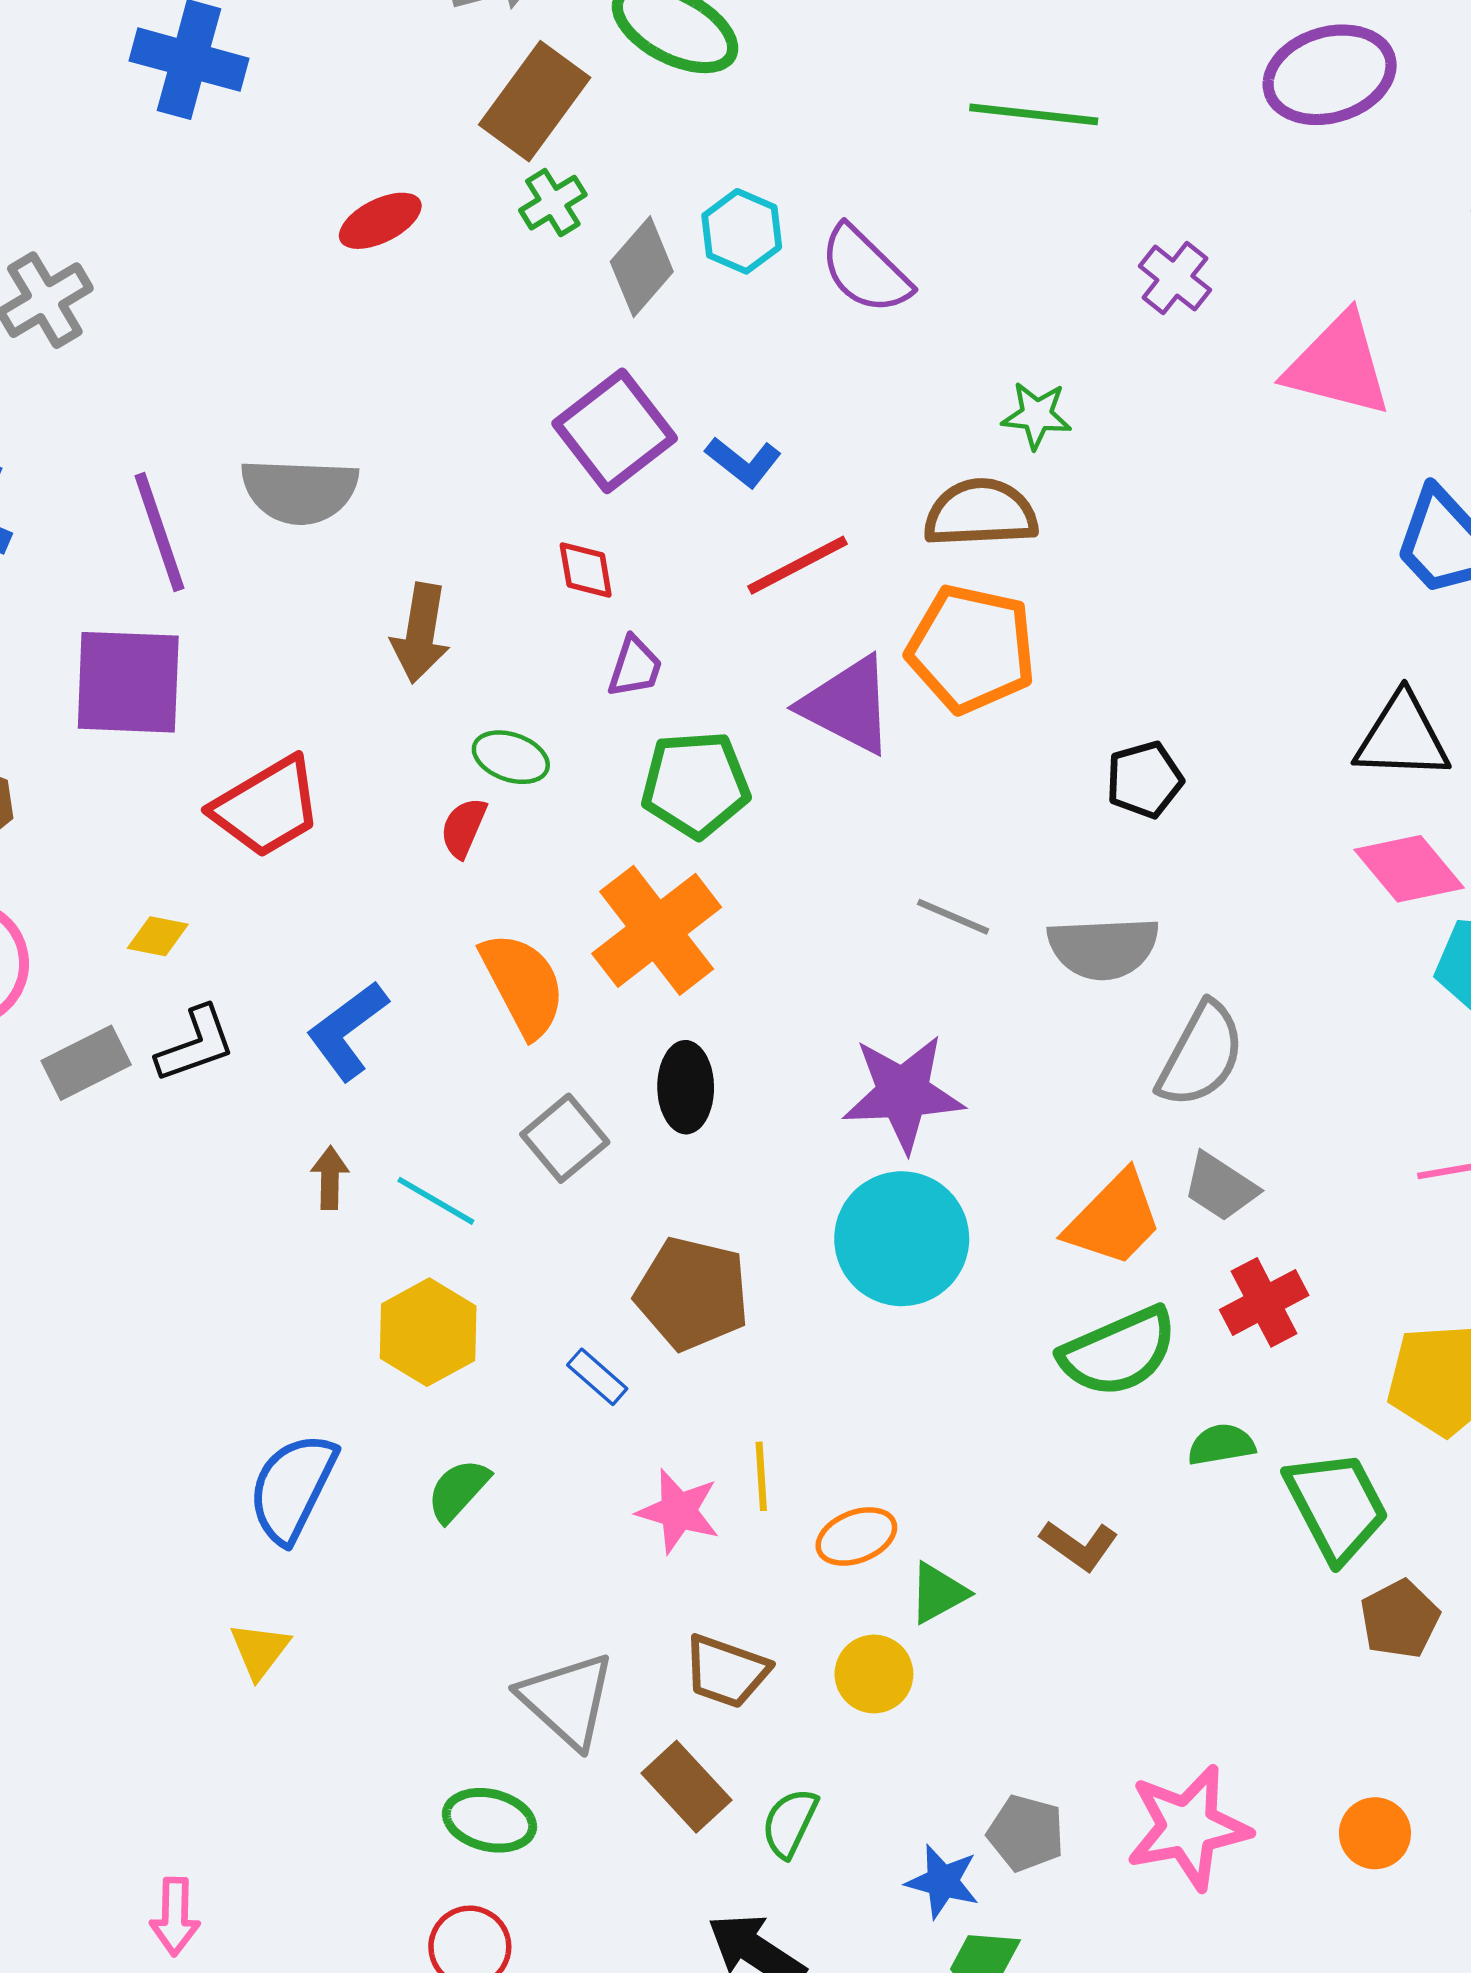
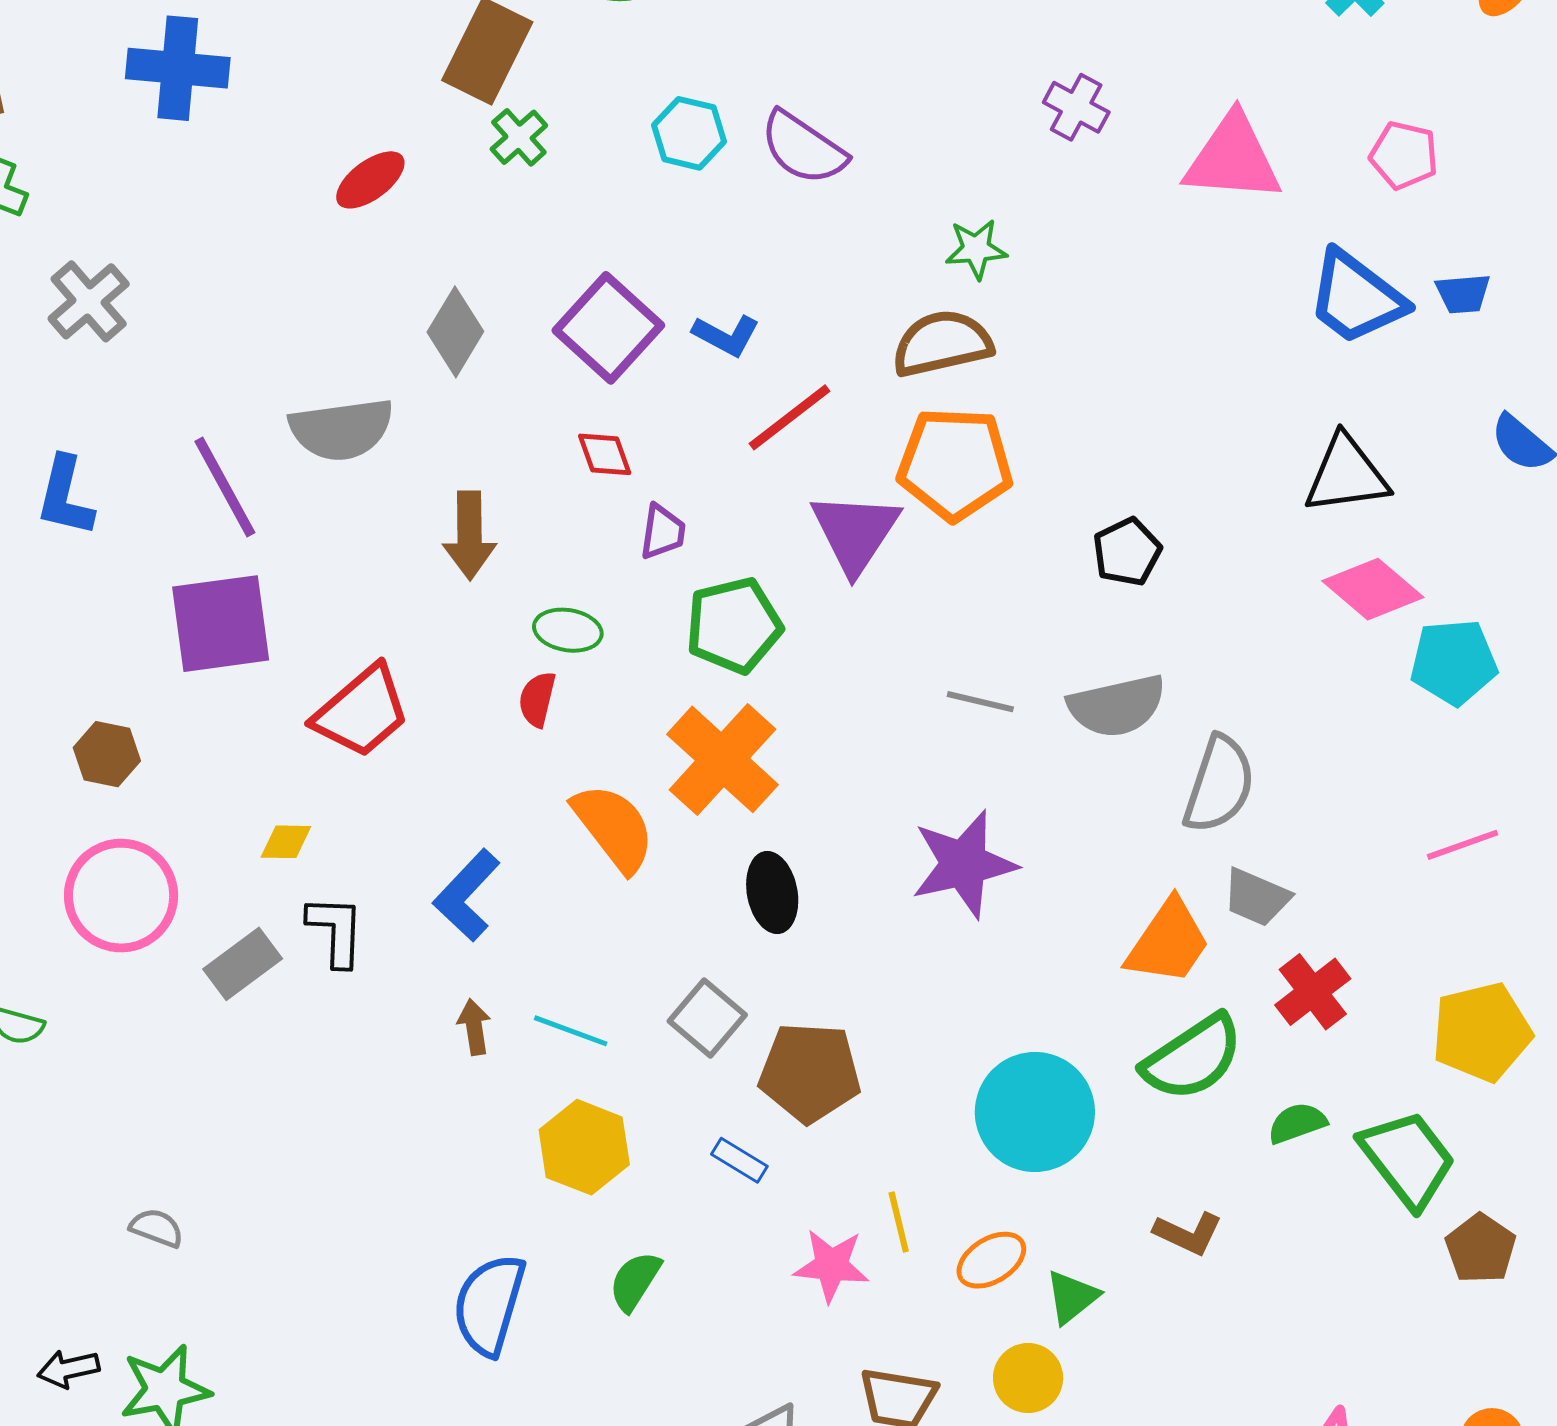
gray diamond: (642, 267) -> (455, 332), moved
purple triangle: (848, 705) -> (855, 532), turned 46
black L-shape: (196, 1044) -> (336, 931), turned -58
gray square: (565, 1138) -> (707, 1018), moved
cyan circle: (902, 1239) -> (1035, 1112), moved

